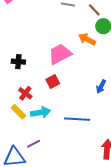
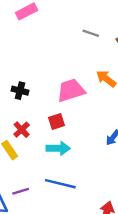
cyan arrow: (41, 112) -> (58, 148), moved
blue line: (77, 119) -> (60, 184), moved

